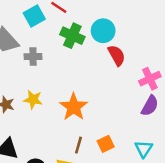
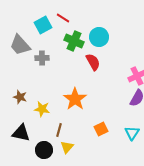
red semicircle: (117, 55) -> (93, 62), moved
yellow star: (33, 100) -> (42, 109), moved
brown line: (79, 145) -> (59, 130), moved

